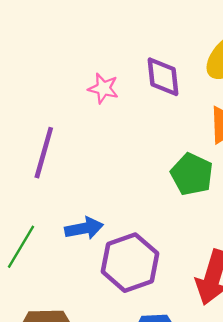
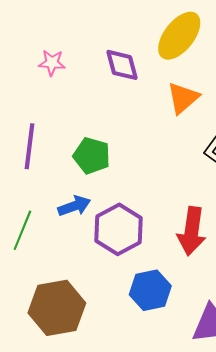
pink star: (103, 88) -> (52, 63), moved
green pentagon: (192, 174) -> (92, 156), moved

